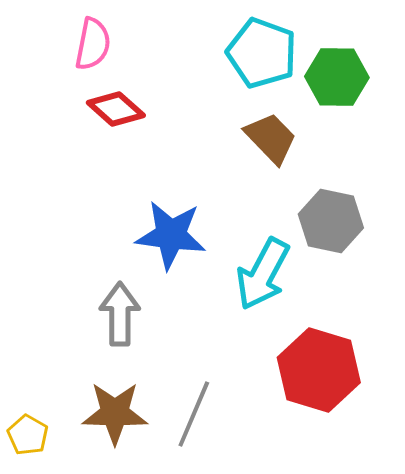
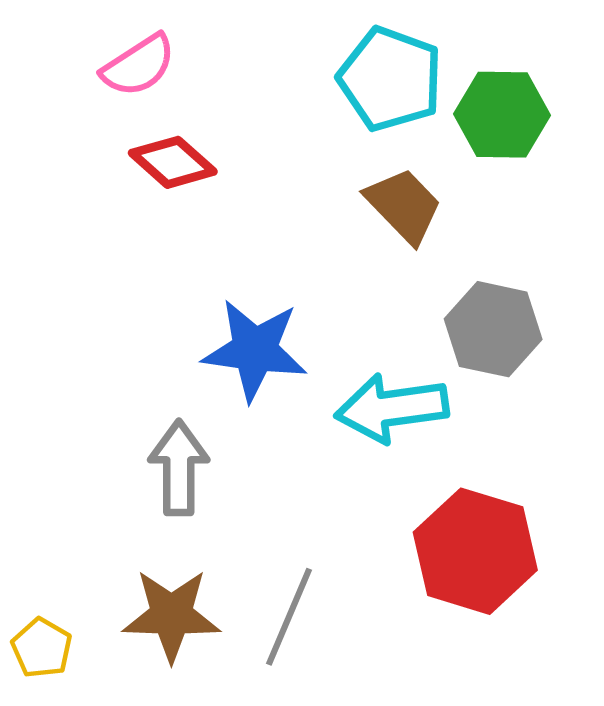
pink semicircle: (93, 44) -> (139, 65), turned 46
cyan arrow: (263, 274) -> (392, 408), turned 54

